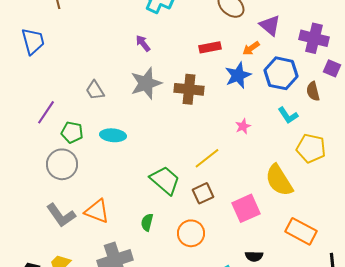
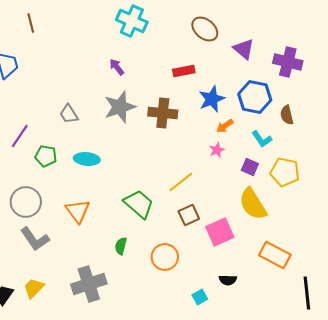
orange arrow: (251, 48) -> (225, 126), moved
purple square: (332, 68) -> (250, 167), moved
gray circle: (62, 164) -> (26, 202), moved
brown square: (203, 193) -> (189, 215), moved
orange triangle: (97, 211) -> (78, 211), moved, turned 32

